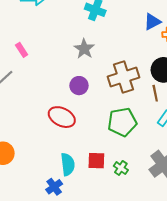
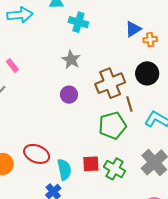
brown line: (155, 93) -> (129, 104), moved
red ellipse: (62, 117) -> (37, 154), moved
green cross: (121, 168) -> (115, 169), size x1.5

